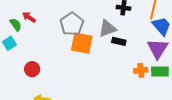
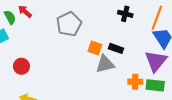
gray triangle: (107, 28) -> (105, 64), moved
orange square: (82, 43) -> (95, 48), moved, size x0.6

